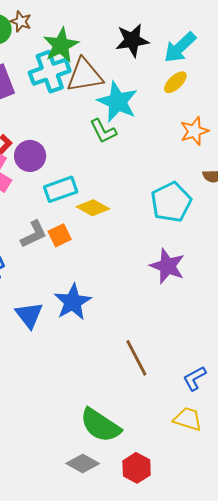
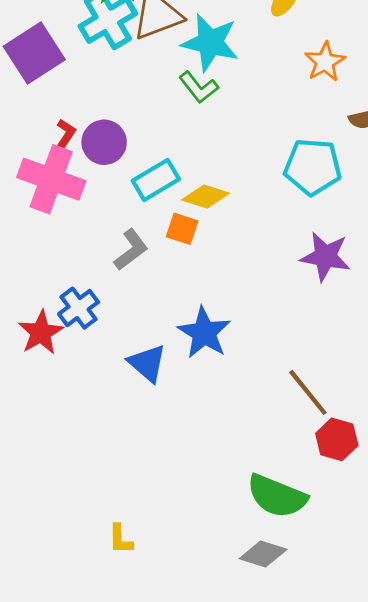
cyan pentagon: (171, 202) -> (313, 167), turned -30
orange square: (60, 235) -> (182, 229), moved, turned -35
red hexagon: (137, 468) -> (337, 439), moved

